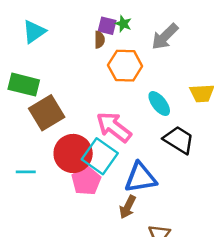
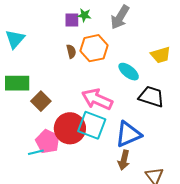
brown semicircle: (100, 40) -> (71, 51), moved
brown square: (47, 113) -> (41, 101), size x0.7
pink pentagon: (86, 181) -> (48, 142), moved

